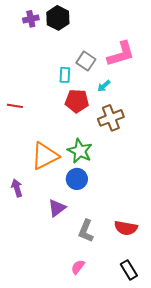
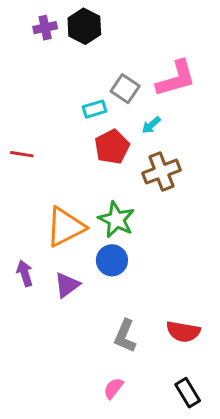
cyan rectangle: (65, 75) -> (95, 109), turned 70
red pentagon: (77, 101) -> (112, 147), turned -30
purple triangle: (57, 208) -> (67, 285), moved

